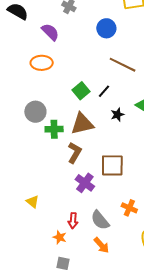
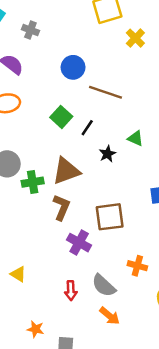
blue circle: (106, 28) -> (73, 67), moved
green square: (81, 91) -> (61, 117), moved
orange star: (60, 237) -> (36, 329), moved

